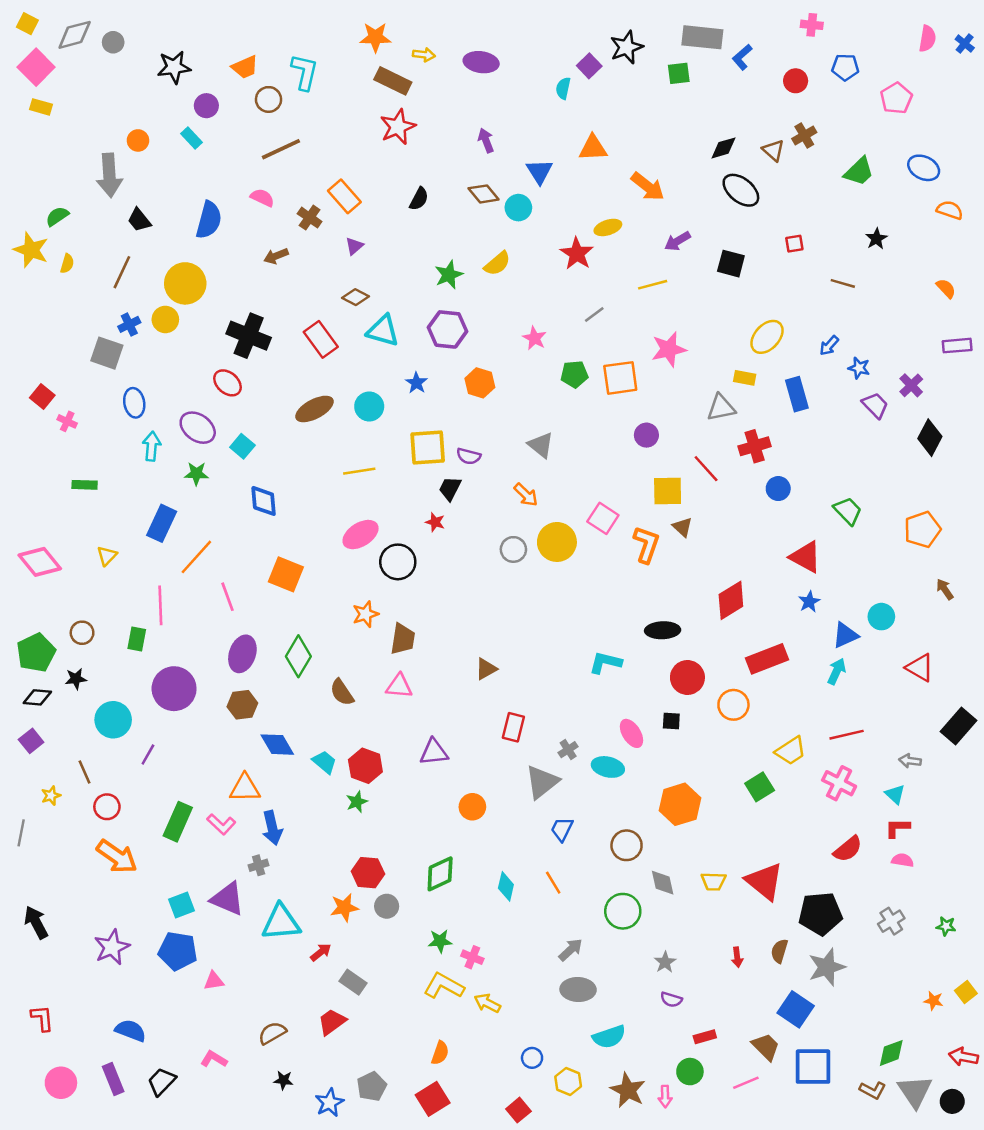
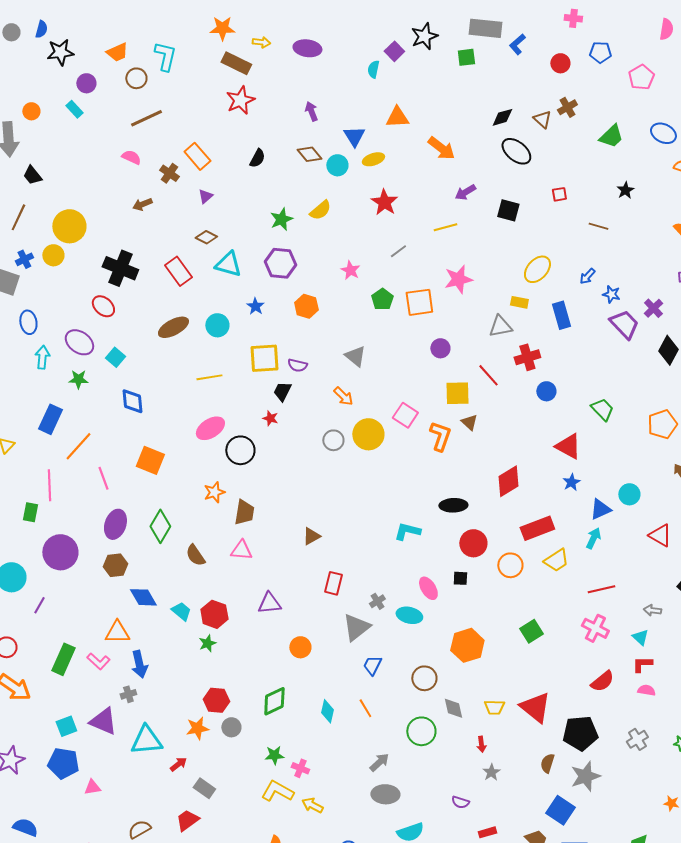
blue semicircle: (209, 220) -> (41, 29), moved, size x0.6
yellow ellipse: (608, 227) -> (373, 159), moved
green pentagon: (574, 374) -> (382, 299), turned -30
purple trapezoid: (875, 405) -> (624, 324), size x1.4
yellow trapezoid: (791, 751) -> (556, 560), moved
red arrow: (737, 957) -> (481, 744), moved
gray star: (665, 962) -> (491, 772), moved

